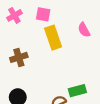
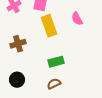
green rectangle: (77, 91) -> (56, 62), moved

